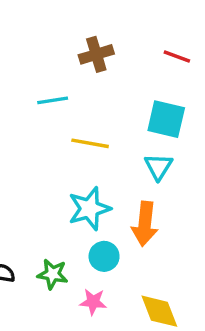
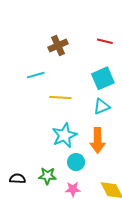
cyan square: (166, 119) -> (103, 78), turned -30
cyan triangle: (159, 167) -> (102, 106), turned 42

